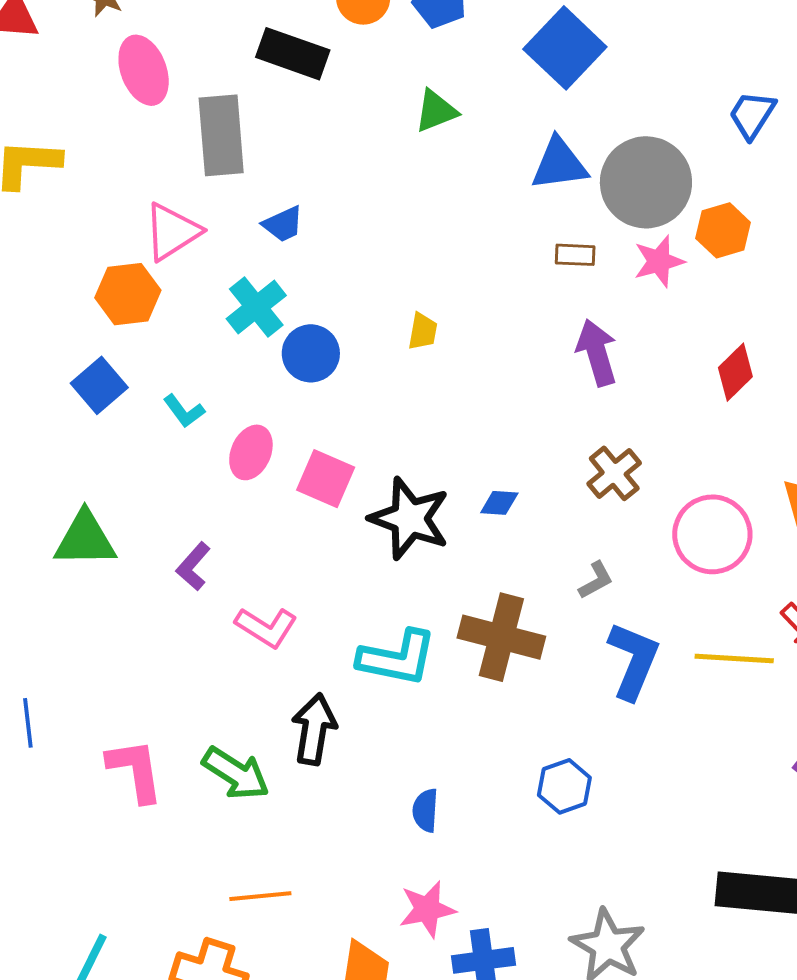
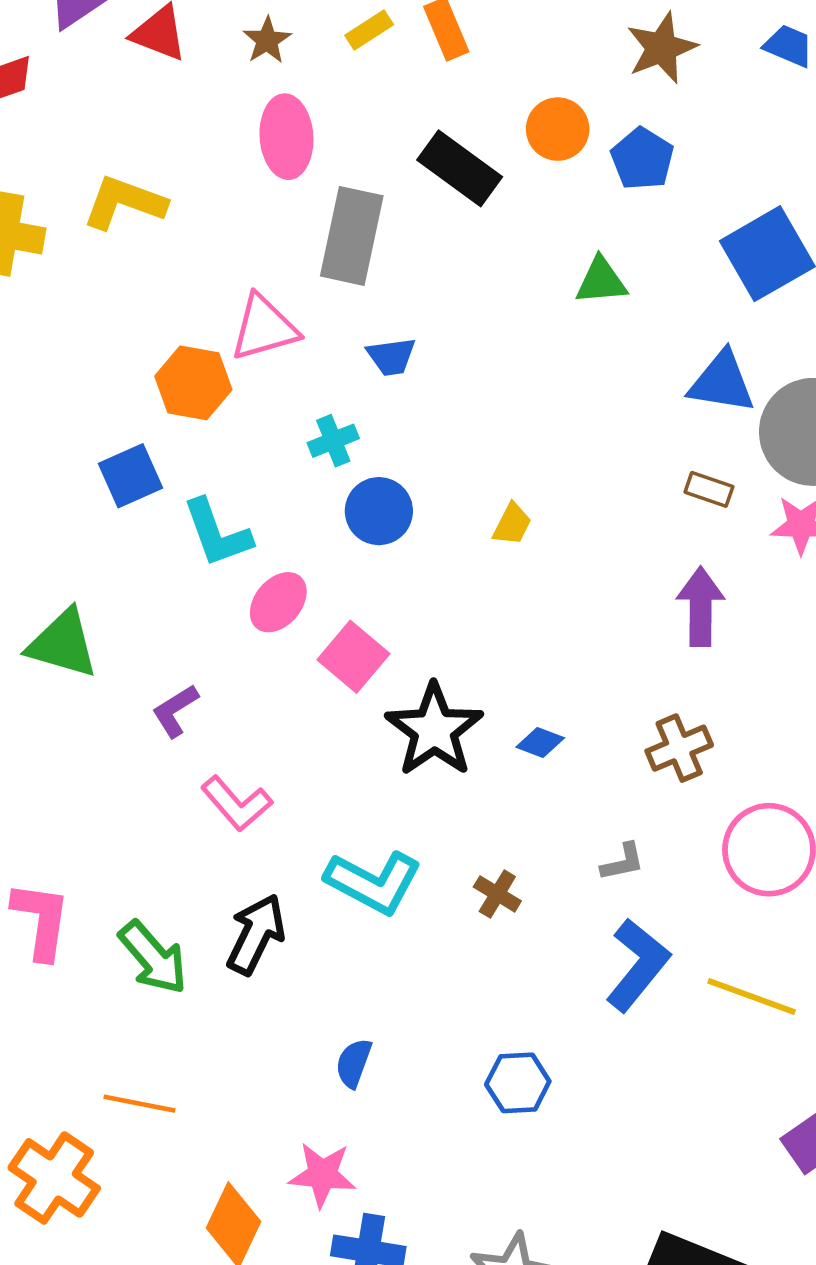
cyan cross: (256, 307) -> (333, 441), size x0.7
cyan L-shape: (184, 411) -> (217, 533), size x1.6
brown cross: (501, 637) -> (497, 894), size x0.5

